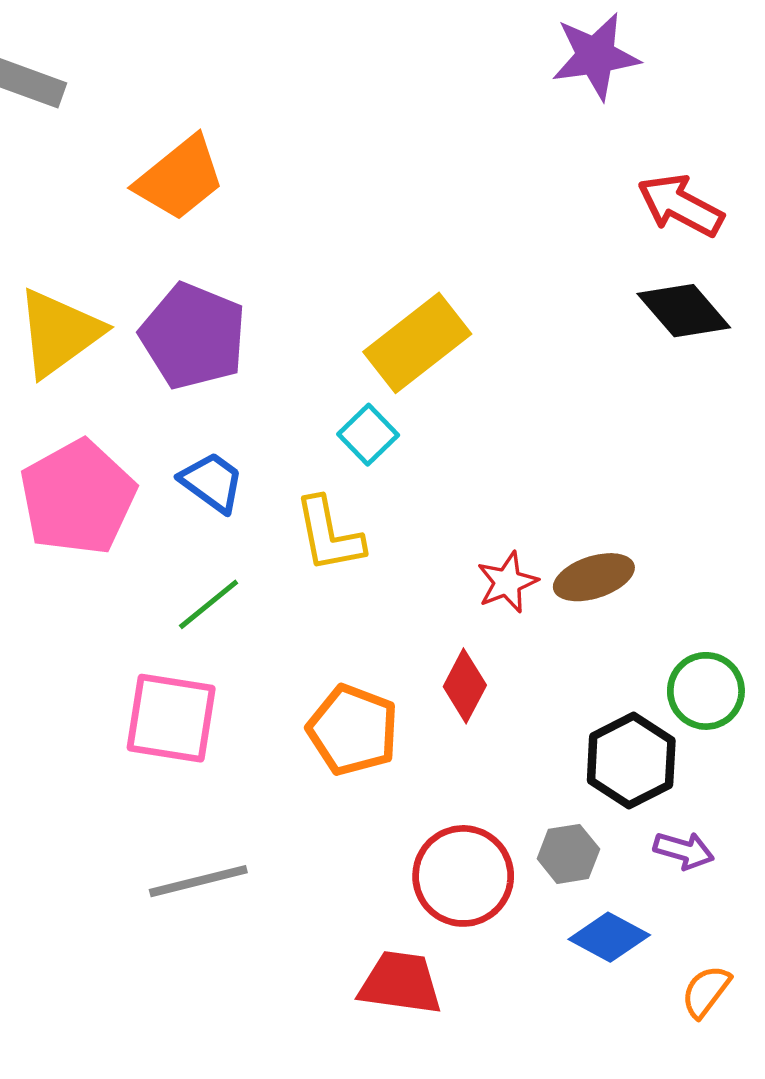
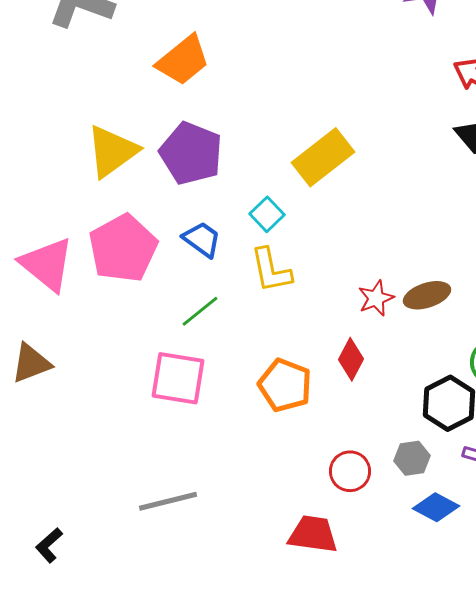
cyan square: (368, 435) -> (267, 214), moved
red circle: (463, 876) -> (350, 471), size x0.7
gray line: (198, 881) -> (168, 501), moved

